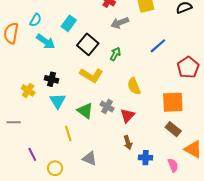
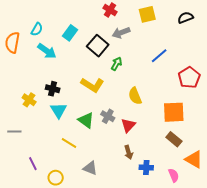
black square: (88, 44) -> (98, 46), moved
yellow line: (68, 134) -> (69, 143), turned -42

